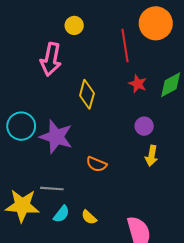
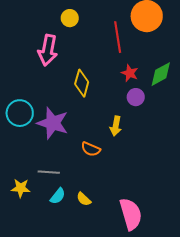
purple circle: (144, 126) -> (136, 97), moved
yellow arrow: (152, 156) -> (116, 126), moved
yellow star: (22, 206) -> (21, 188), size x0.6

